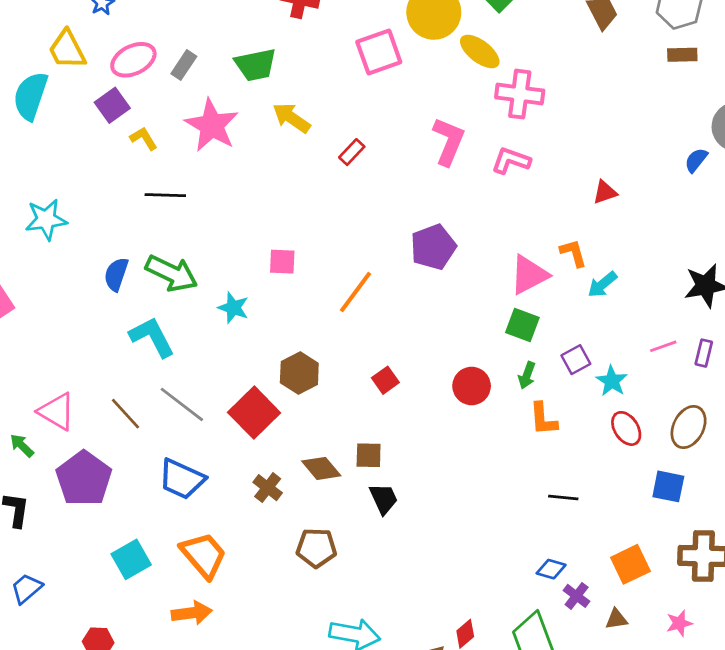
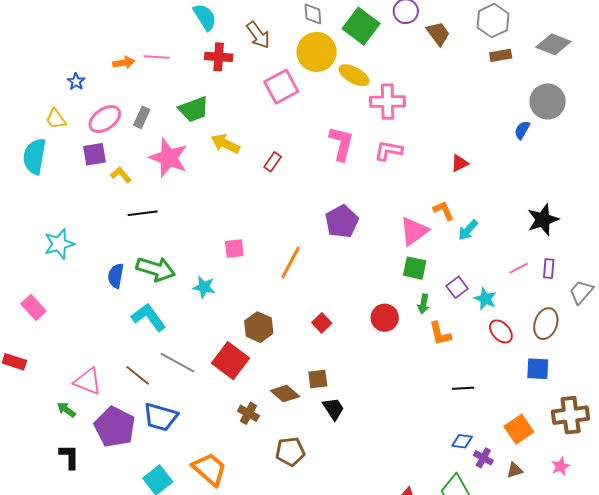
yellow trapezoid: (67, 50) -> (56, 119), size x0.7
purple square: (112, 105) -> (94, 154), turned 35
blue trapezoid: (182, 479) -> (161, 417), moved

